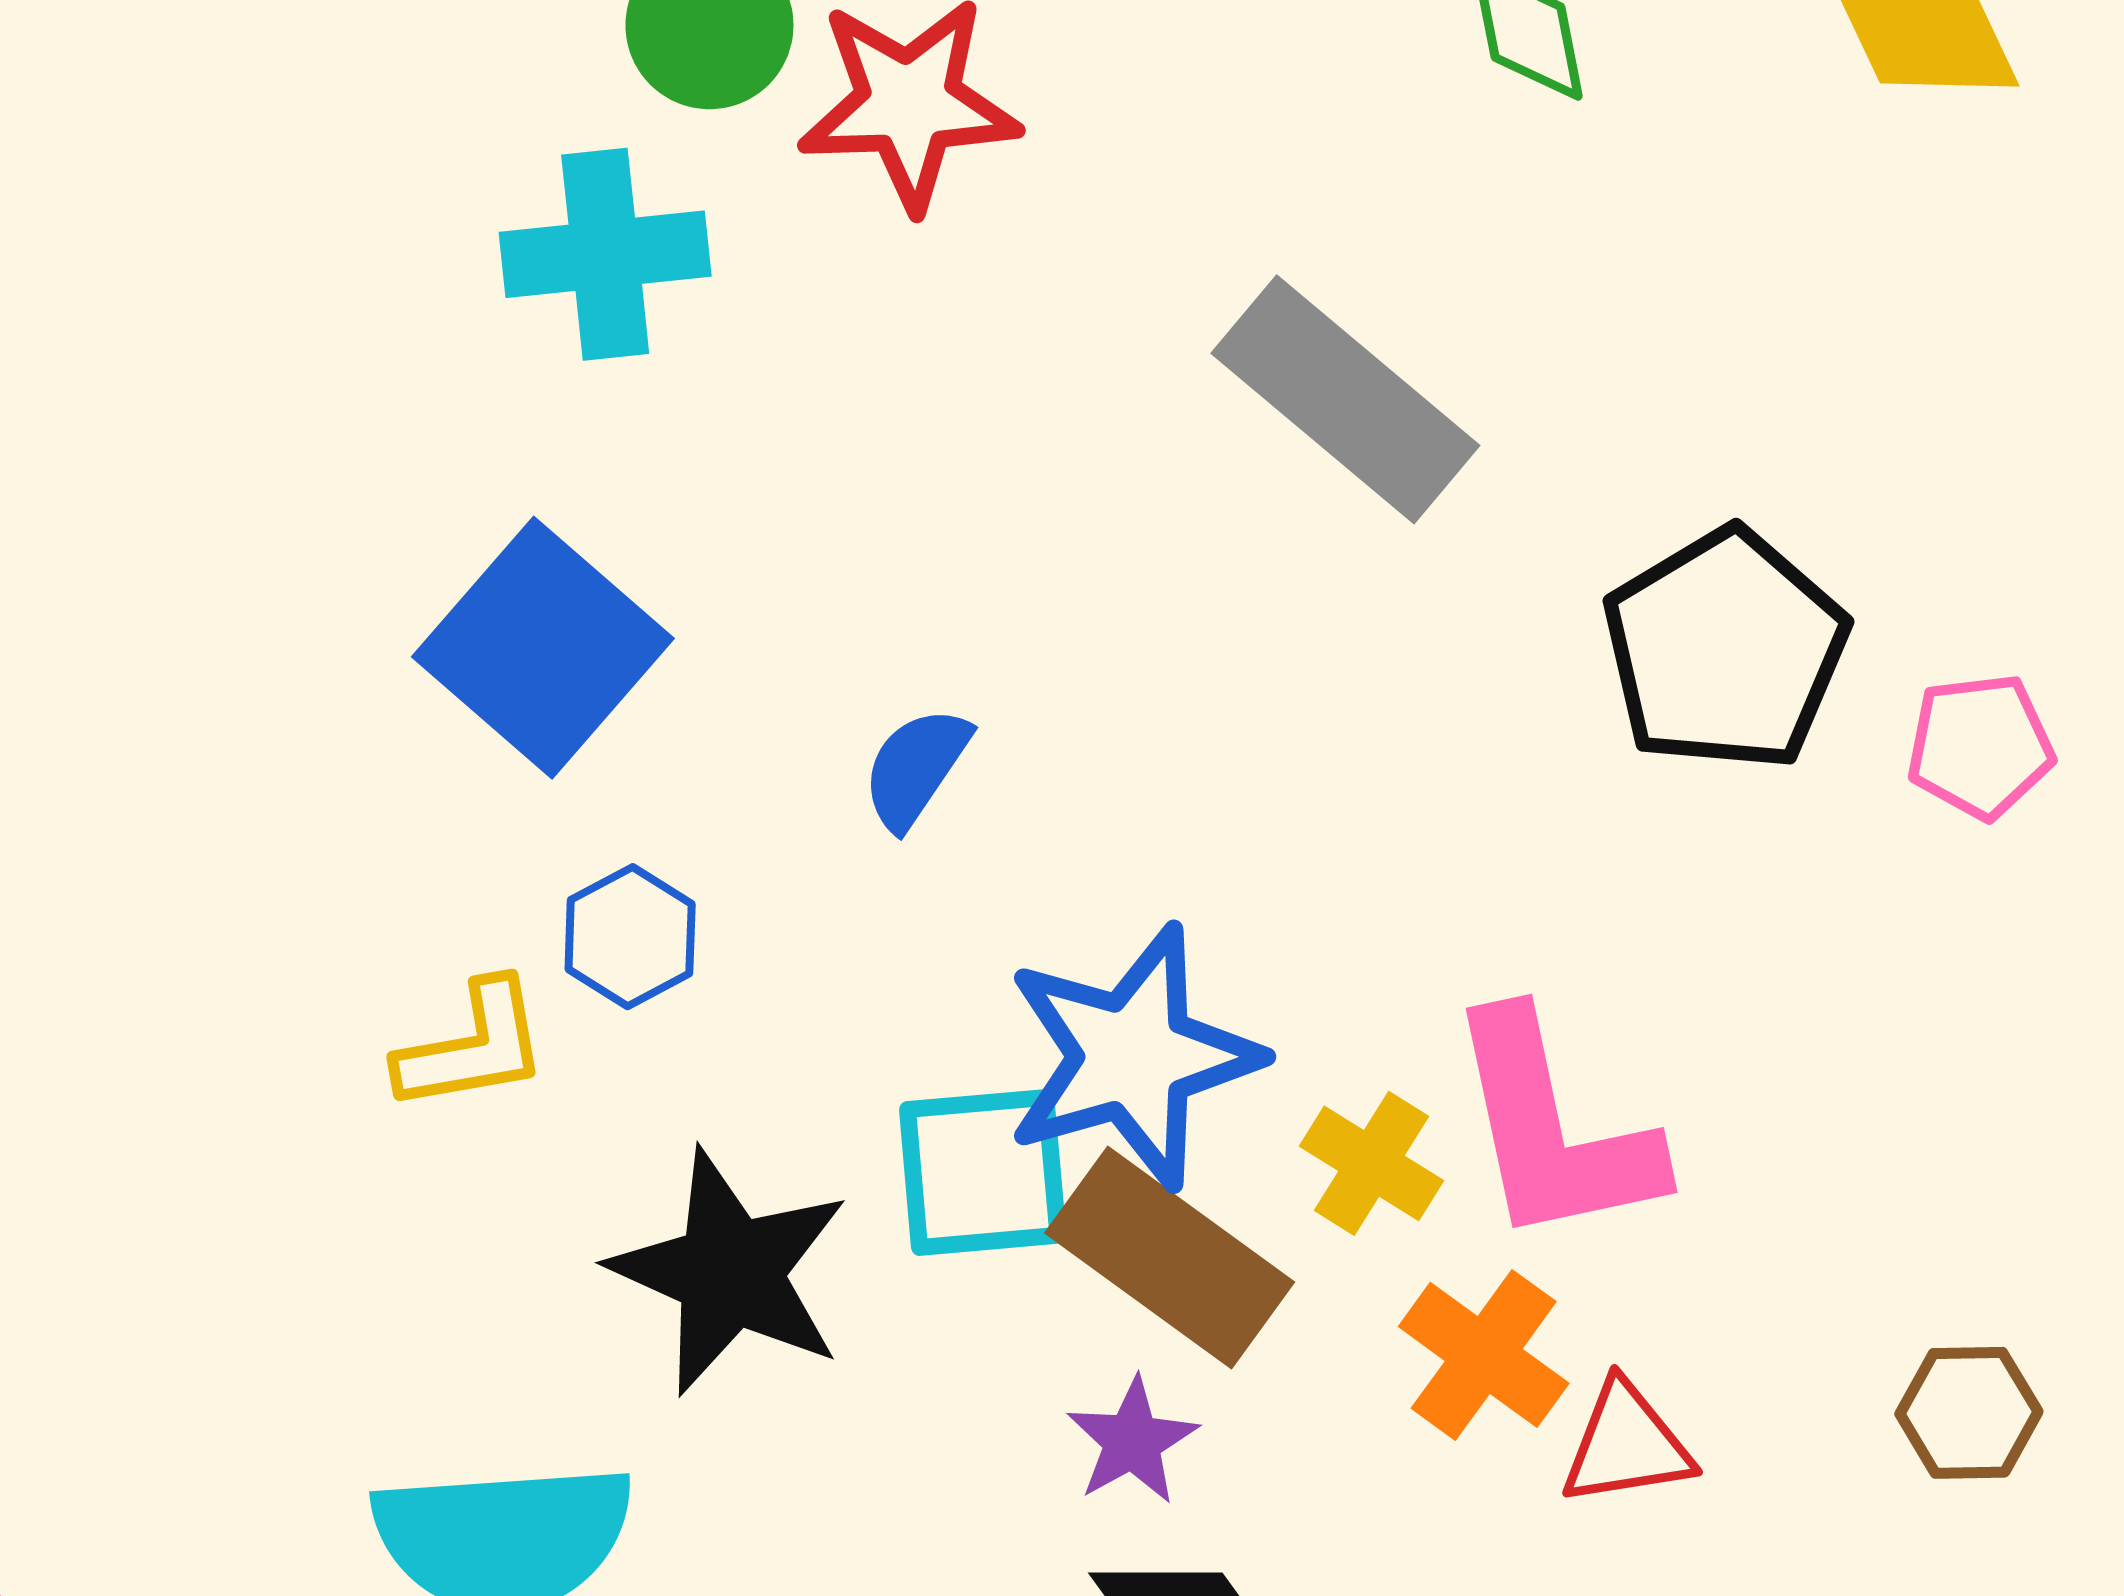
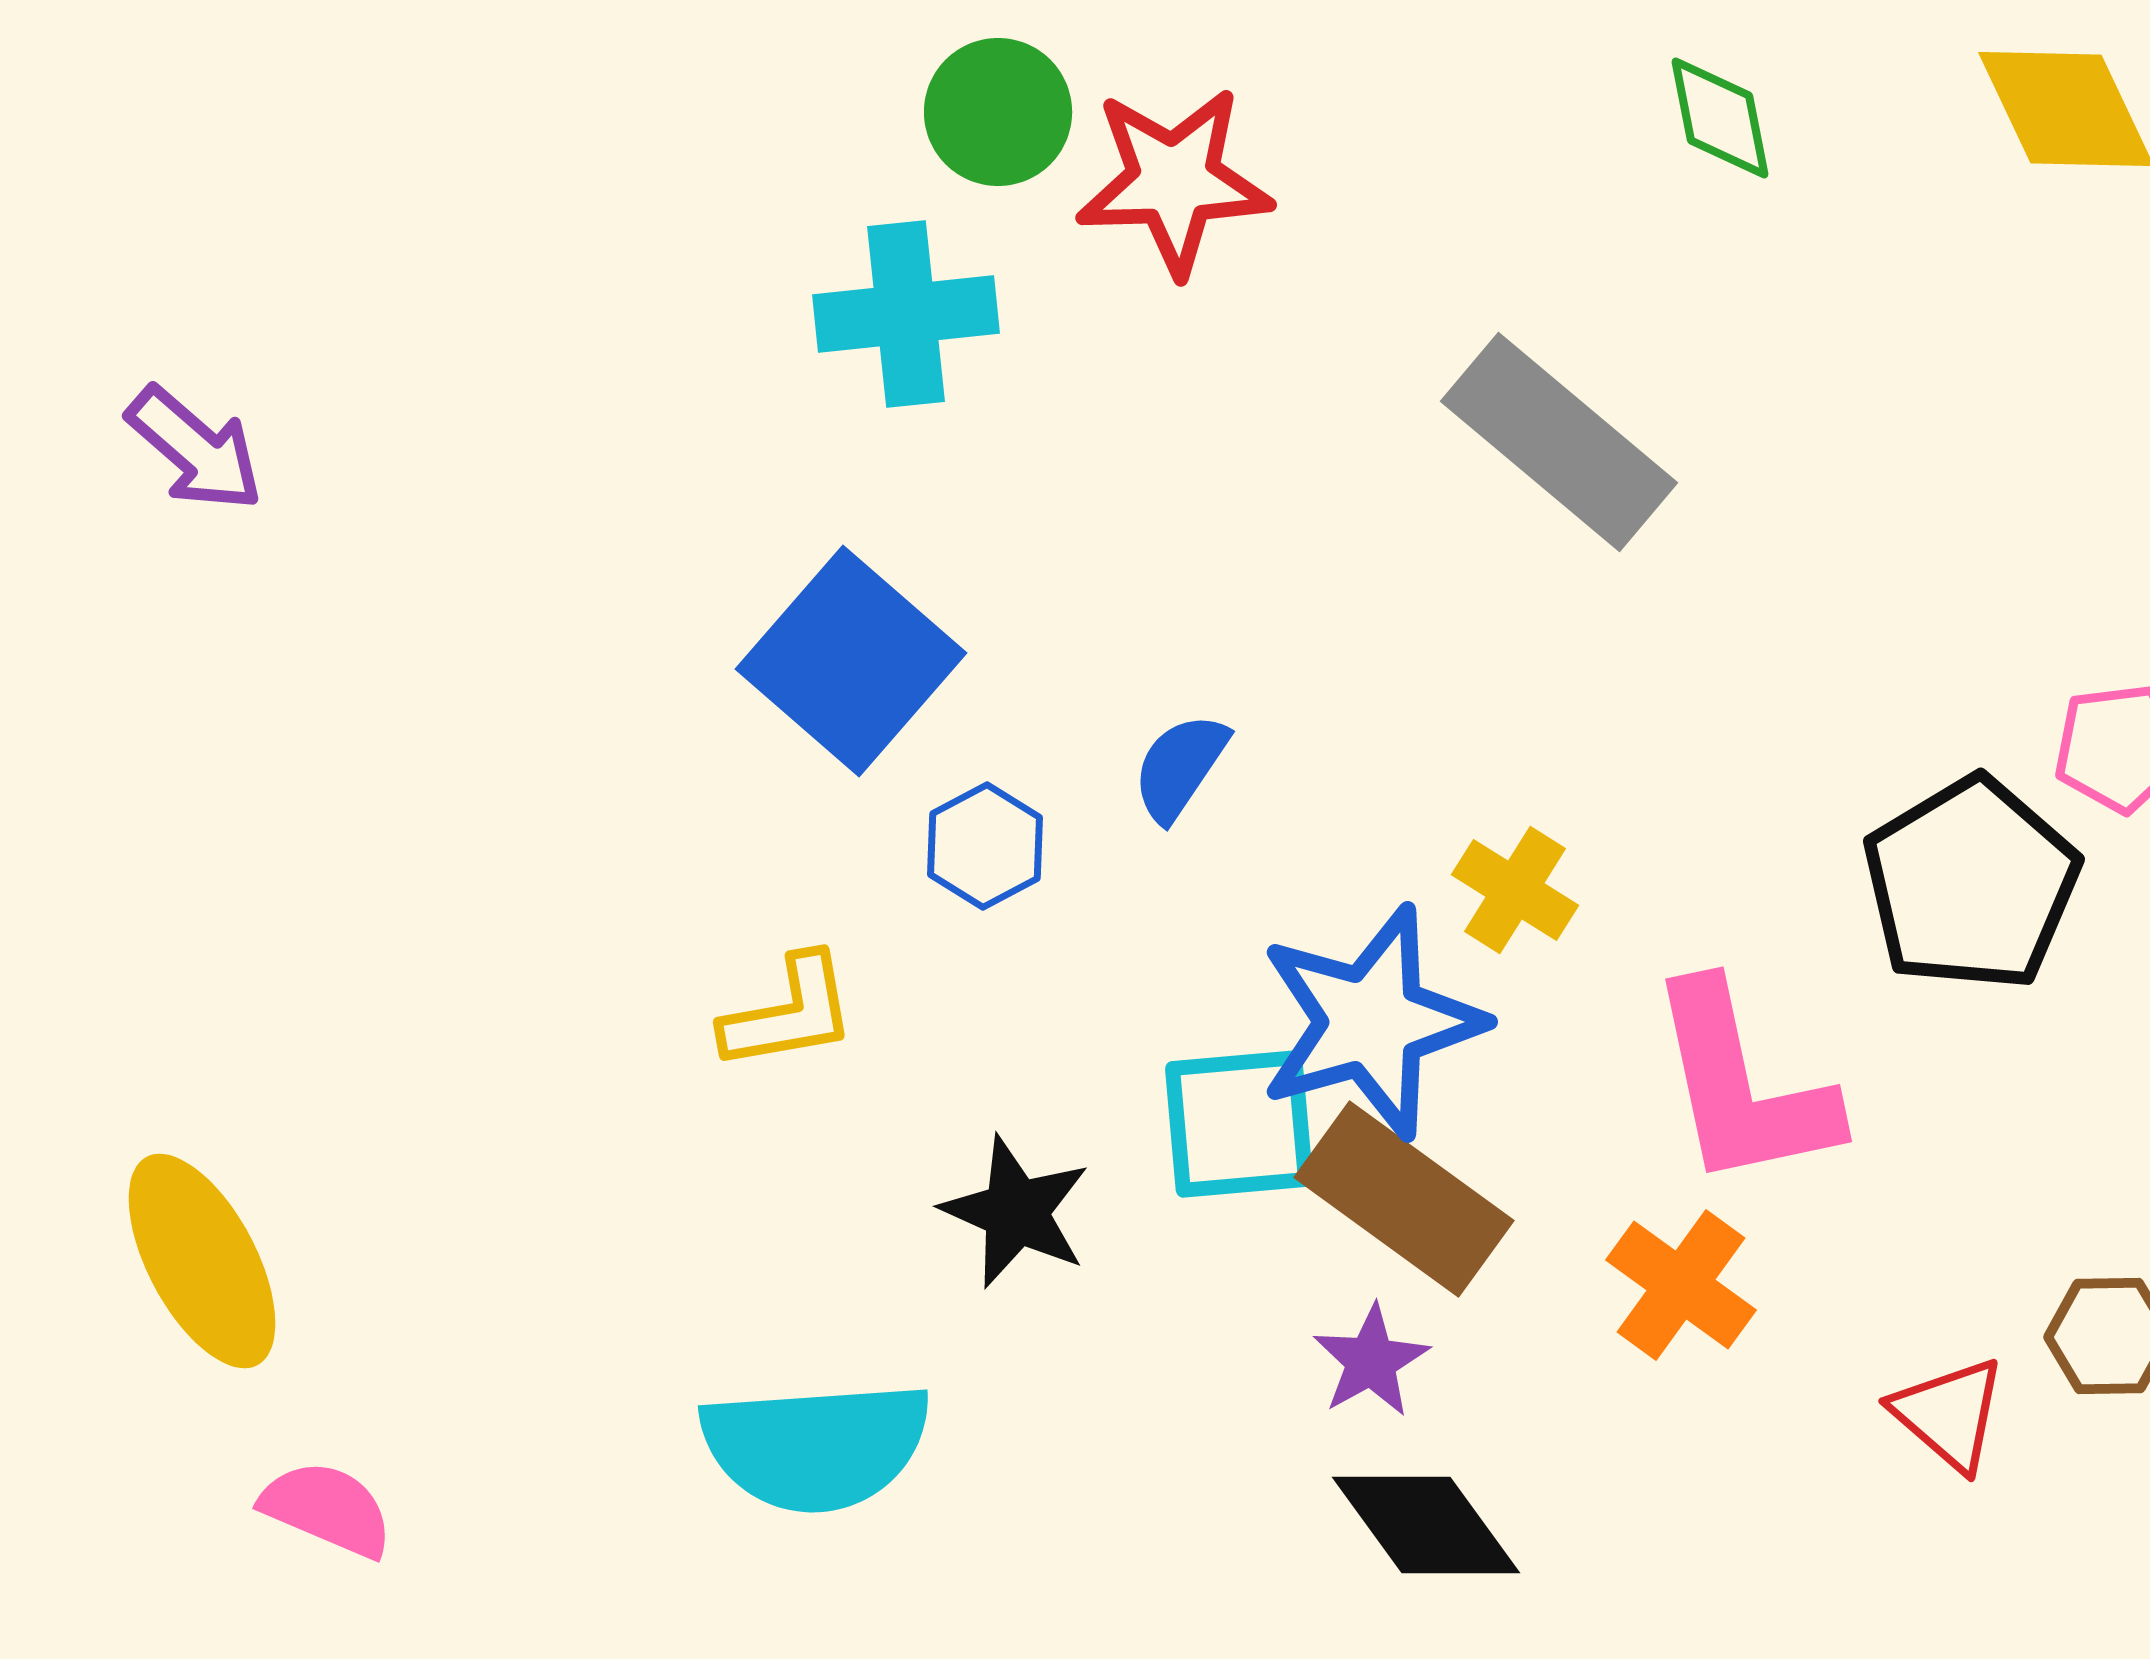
black pentagon: (1725, 650) -> (1971, 884), moved
blue hexagon: (630, 937) -> (985, 846), moved
yellow cross: (1371, 1163) -> (1515, 890), moved
black star: (730, 1272) -> (1016, 1212), size x0.7
red triangle: (1627, 1445) -> (1949, 1414), moved, turned 50

